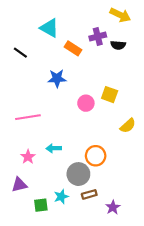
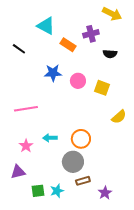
black semicircle: (118, 45) -> (110, 54), moved
pink circle: (86, 103) -> (78, 81), moved
orange circle: (96, 156) -> (81, 139), moved
cyan star: (61, 197) -> (57, 191), moved

